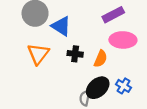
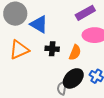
orange triangle: (38, 54) -> (19, 50), turned 30

